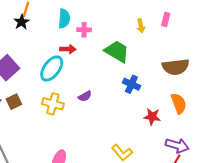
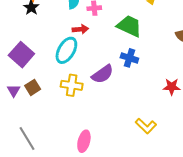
blue cross: (131, 84) -> (129, 58), moved
purple semicircle: (85, 96) -> (103, 74), size x1.6

